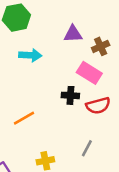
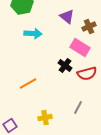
purple triangle: (73, 34) -> (67, 17), turned 42
black cross: (70, 95) -> (65, 66), turned 32

